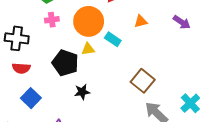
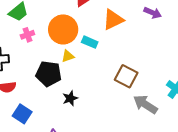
orange triangle: (141, 21) -> (113, 20), size x1.6

